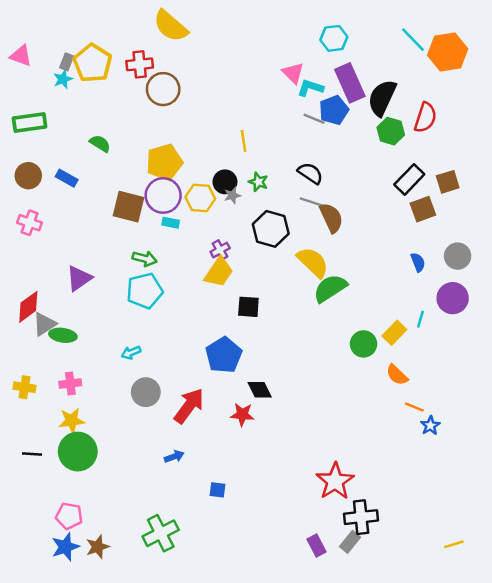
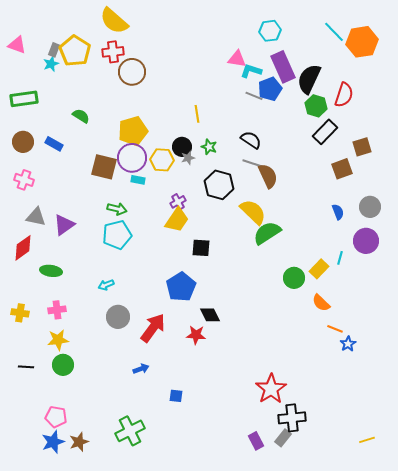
yellow semicircle: (171, 26) -> (114, 21), moved
pink triangle: (293, 73) -> (237, 59), turned -36
black rectangle: (409, 179) -> (325, 132), moved
gray triangle: (44, 324) -> (36, 217), moved, turned 45
green circle: (78, 452) -> (63, 365), size x0.7

